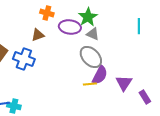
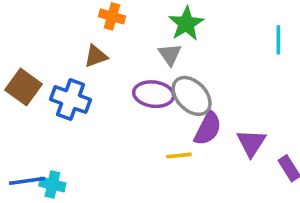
purple ellipse: (70, 27) -> (154, 94), moved
gray triangle: (93, 34) -> (170, 54), moved, turned 32
yellow line: (90, 84) -> (179, 156), moved

